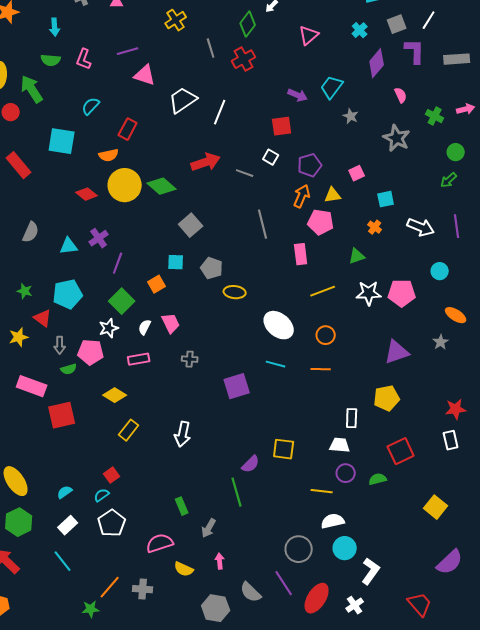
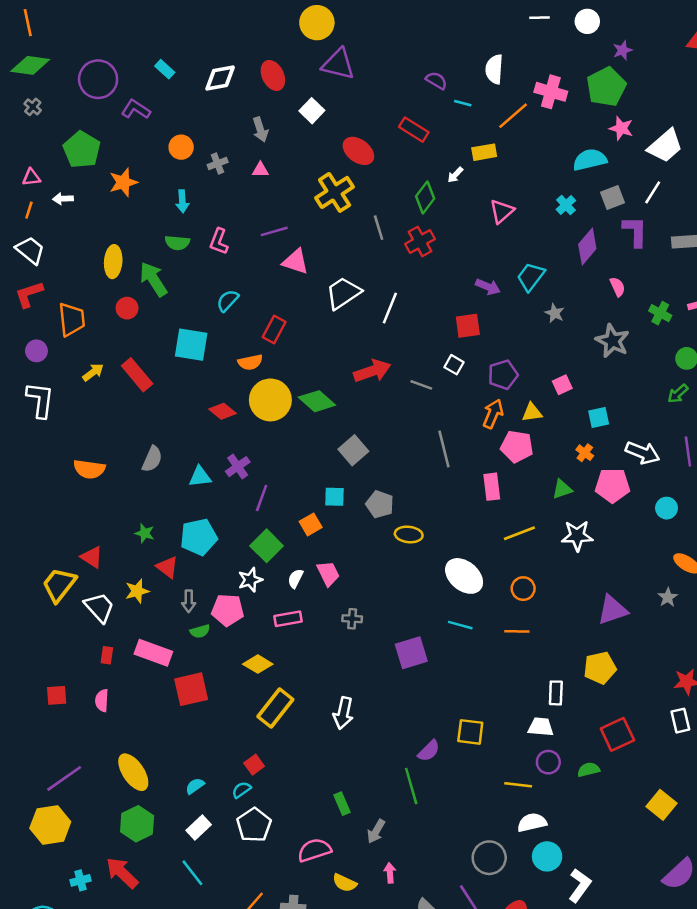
yellow cross: (176, 20) -> (335, 192), size x1.4
pink pentagon: (402, 293) -> (612, 485), moved
yellow rectangle: (129, 430) -> (275, 708), size x1.4

